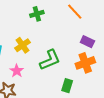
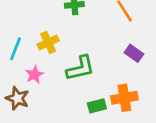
orange cross: (85, 63) -> (124, 98), moved
green rectangle: (67, 86) -> (97, 106), turned 48

